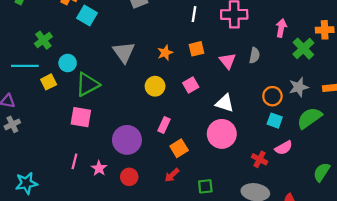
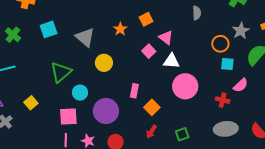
cyan square: (87, 15) -> (49, 29), moved, turned -36
green cross: (43, 40) -> (13, 35), moved
pink triangle: (228, 61) -> (166, 38), moved
cyan circle: (68, 63) -> (80, 93), moved
yellow square: (49, 82) -> (31, 103), moved
yellow circle: (155, 86) -> (104, 63), moved
white triangle: (225, 103) -> (171, 61), moved
pink square: (81, 117) -> (68, 116), moved

